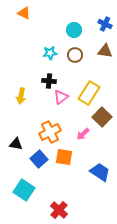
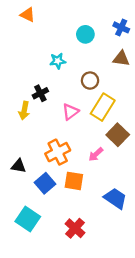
brown circle: (75, 55) -> (90, 81), moved
black cross: (49, 81) -> (40, 93), moved, turned -32
red cross: (59, 210) -> (75, 228), moved

